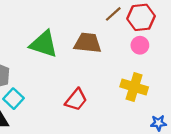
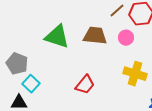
pink circle: (140, 45) -> (126, 38), moved

